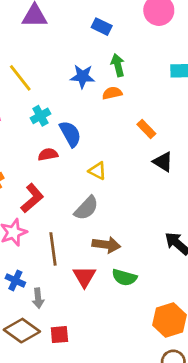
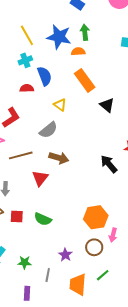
blue star: (83, 76) -> (59, 37), size x1.4
yellow line: (20, 78) -> (27, 35), moved
orange rectangle: (146, 129) -> (85, 80), moved, size x1.6
brown line: (53, 249) -> (21, 155), turned 75
green semicircle: (124, 277) -> (43, 219), moved

